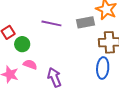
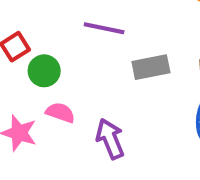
gray rectangle: (85, 22) -> (151, 67), moved

